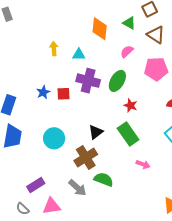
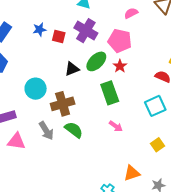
pink pentagon: (156, 69) -> (120, 41), moved
green ellipse: (117, 81) -> (96, 61), moved
black triangle: (96, 132) -> (72, 69), moved
cyan circle: (54, 138) -> (36, 89), moved

